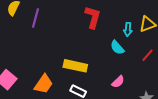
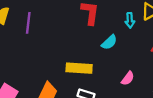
cyan semicircle: (117, 47) -> (109, 42), moved, turned -84

